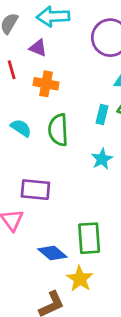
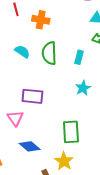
cyan rectangle: (102, 115) -> (79, 57), moved
cyan star: (102, 159) -> (83, 88), moved
blue diamond: (52, 253) -> (30, 146), moved

